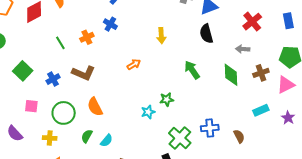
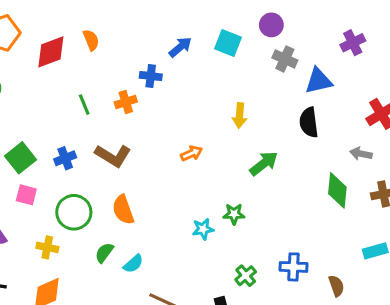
blue cross: (110, 24) -> (151, 76), moved, turned -32
green arrow: (192, 70) -> (264, 163), moved, turned 78
green square: (23, 71) -> (21, 158), moved
green cross: (180, 138) -> (246, 276), size x0.6

